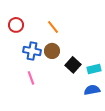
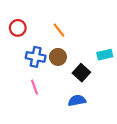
cyan rectangle: (94, 69) -> (105, 55), moved
blue semicircle: (92, 90) -> (77, 100), moved

